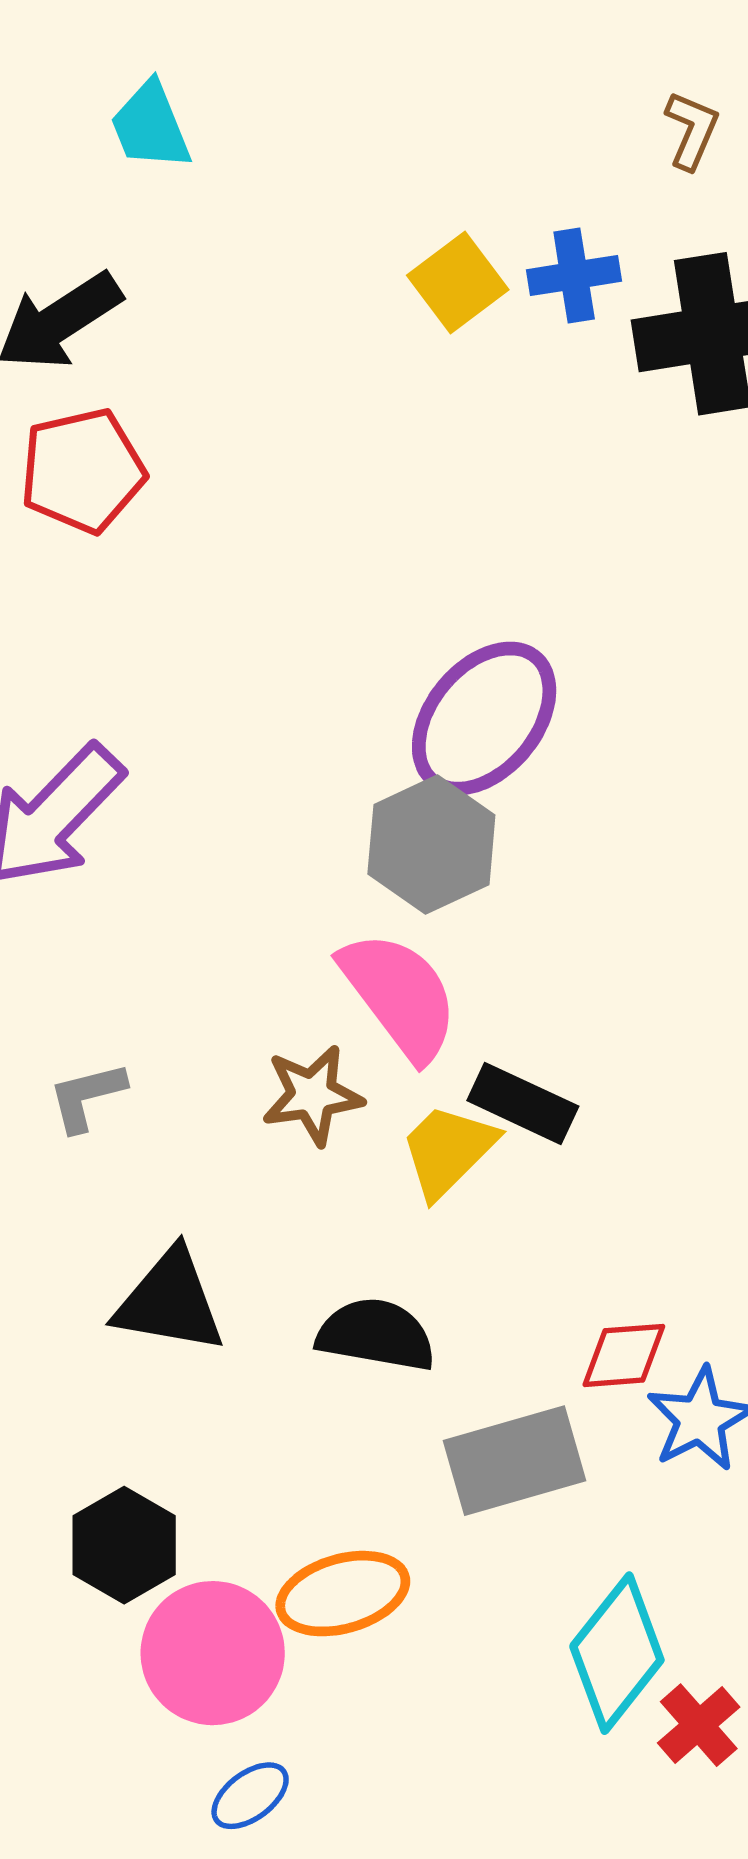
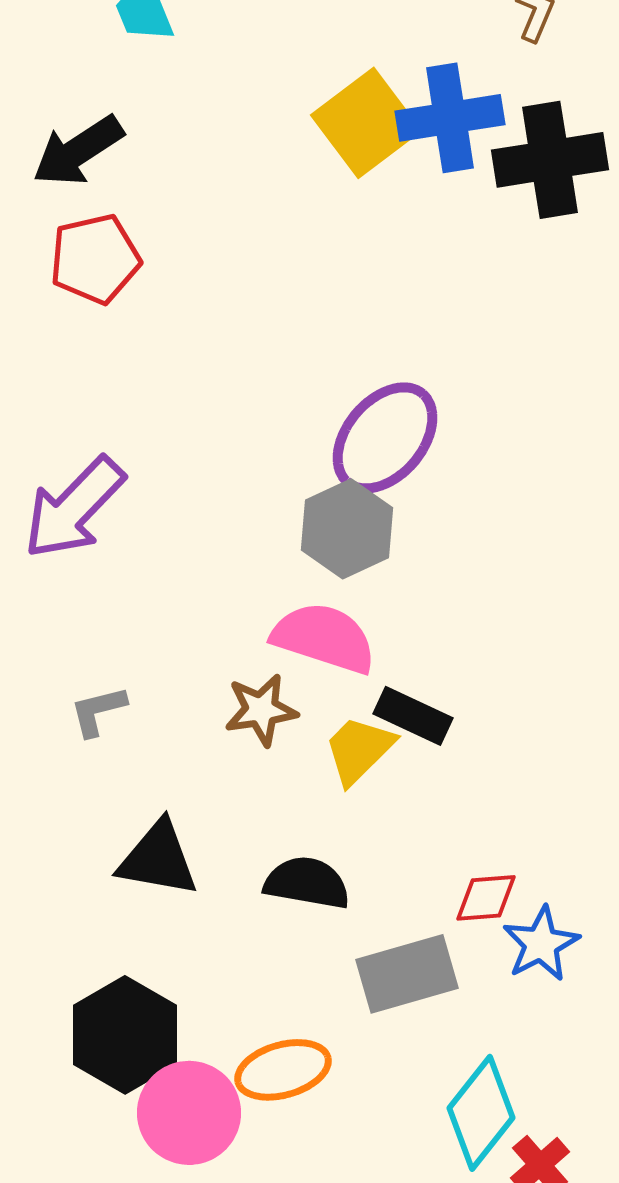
blue cross: (574, 276) -> (450, 118), size x1.6
yellow square: (458, 282) -> (366, 123), size x1.5
pink semicircle: (400, 995) -> (324, 638), turned -35
black hexagon: (124, 1545) -> (125, 1035), size x1.4

